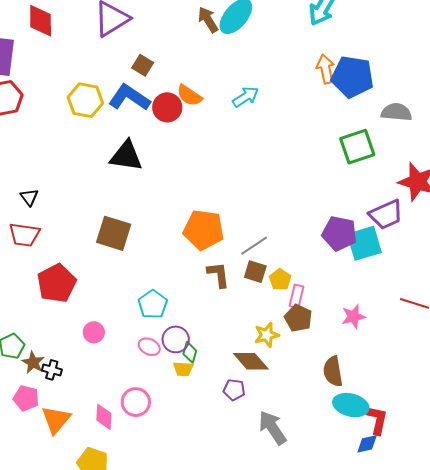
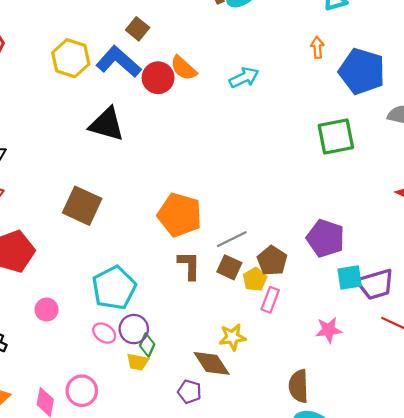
orange arrow: (326, 69) -> (317, 47), moved, size x0.7
green square: (357, 147) -> (336, 136), moved
purple trapezoid: (386, 214) -> (375, 284), moved
cyan square: (364, 243) -> (350, 278), moved, size x0.7
cyan pentagon: (153, 304) -> (114, 288), size x1.4
brown pentagon: (298, 318) -> (272, 261), moved

